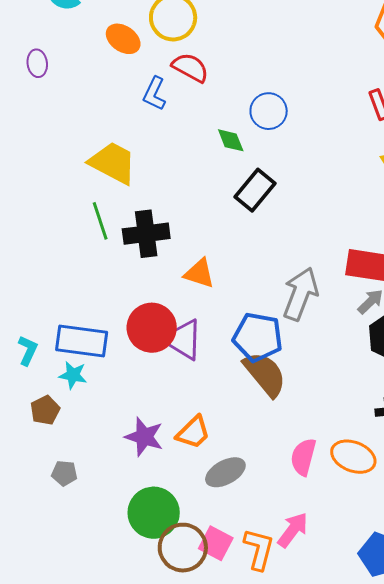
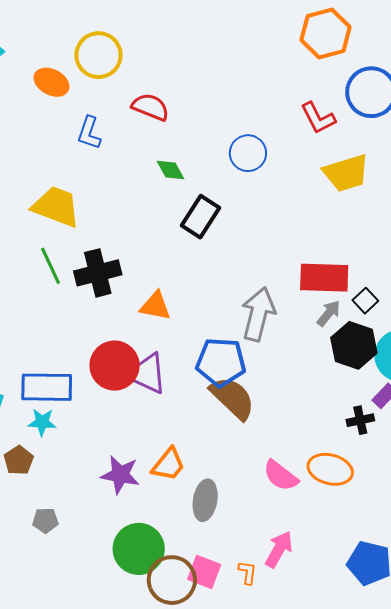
red semicircle: (190, 67) -> (150, 107), moved
blue circle: (269, 111) -> (248, 153), moved
pink semicircle: (303, 457) -> (281, 476), turned -60
gray ellipse: (225, 472) -> (205, 500), turned -45
orange L-shape: (259, 549) -> (248, 572), size x0.6

